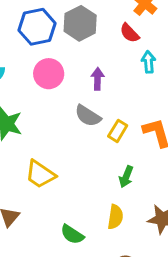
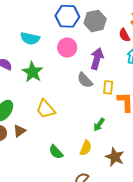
purple arrow: (98, 79) -> (97, 59), size x1.5
yellow rectangle: (118, 131) -> (108, 87), moved, turned -40

